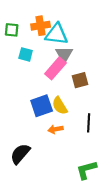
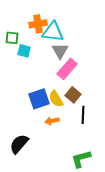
green square: (12, 30) -> (12, 38), moved
pink rectangle: (55, 68) -> (67, 69), moved
brown square: (80, 80) -> (73, 95), moved, turned -35

